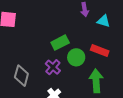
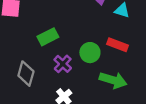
green rectangle: (60, 43) -> (48, 37), moved
green arrow: (96, 81) -> (113, 80), turned 110

